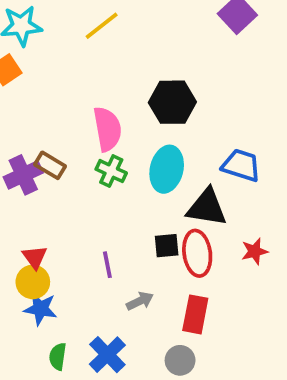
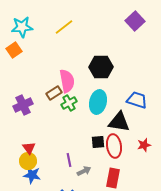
brown rectangle: (50, 165) -> (54, 93), moved, turned -63
green cross: (111, 171) -> (69, 103), turned 35
purple line: (107, 265) -> (69, 160), moved

